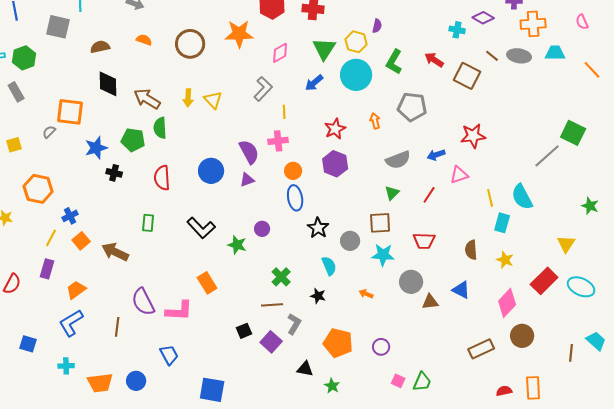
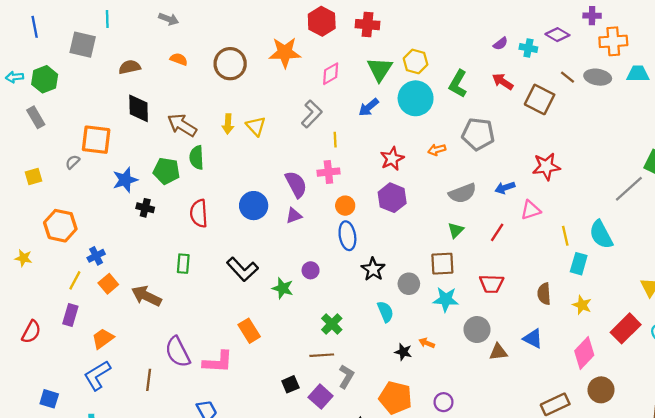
purple semicircle: (377, 26) -> (500, 44), moved, turned 40
orange arrow: (375, 121) -> (437, 150), turned -91
black star: (318, 296) -> (403, 352), moved

